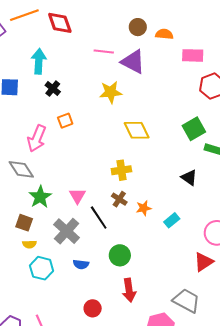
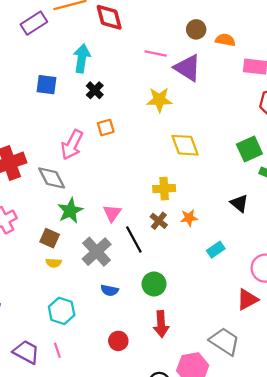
orange star: (144, 208) -> (189, 218), moved
cyan hexagon: (42, 268) -> (62, 311), moved

